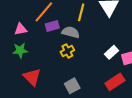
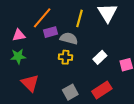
yellow cross: (67, 51) -> (66, 57), turned 32
white rectangle: (112, 52) -> (100, 57), moved
red rectangle: (115, 82) -> (102, 90), moved

